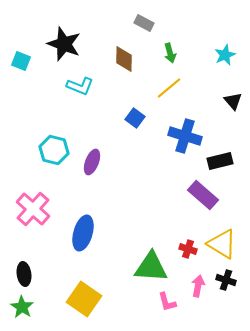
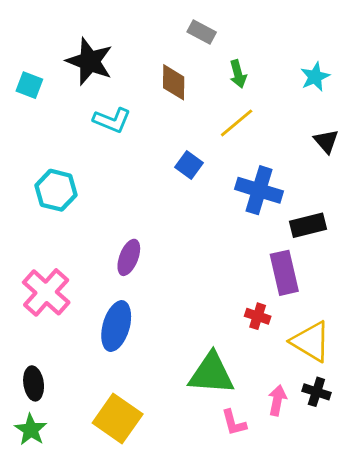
cyan hexagon: (54, 150) -> (56, 190), moved
purple ellipse: (92, 162) -> (129, 257), moved
purple rectangle: (203, 195) -> (284, 273), turned 36
red cross: (188, 249) -> (258, 316), moved

